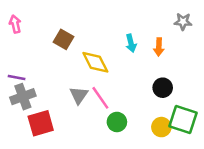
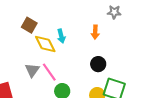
brown square: (64, 39) -> (29, 25), moved
cyan arrow: (131, 43) -> (61, 36), moved

